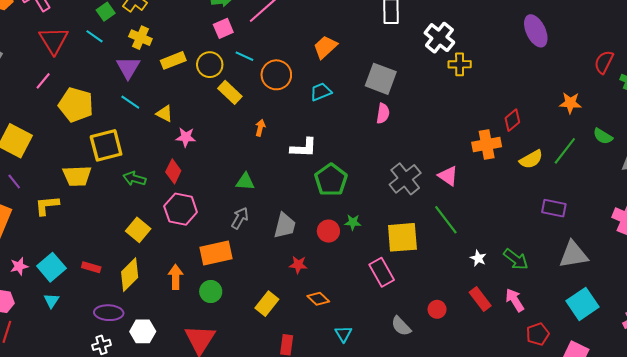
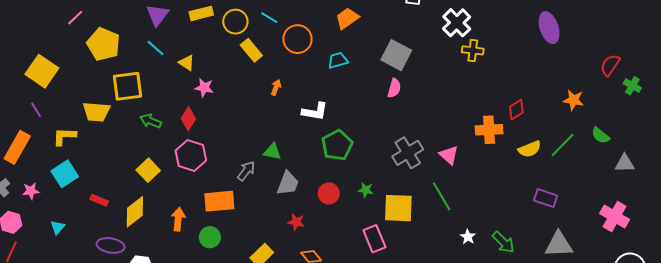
green triangle: (245, 182) -> (272, 152), moved
green star: (353, 222) -> (366, 190), moved
cyan square: (51, 267) -> (65, 174), moved

